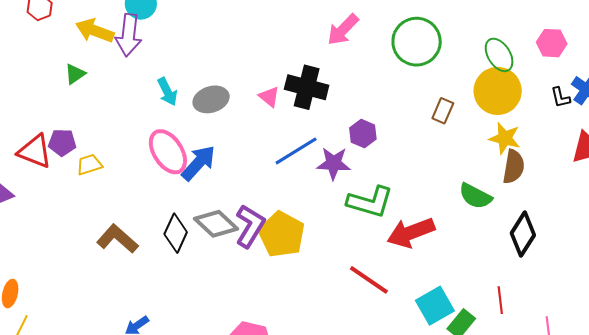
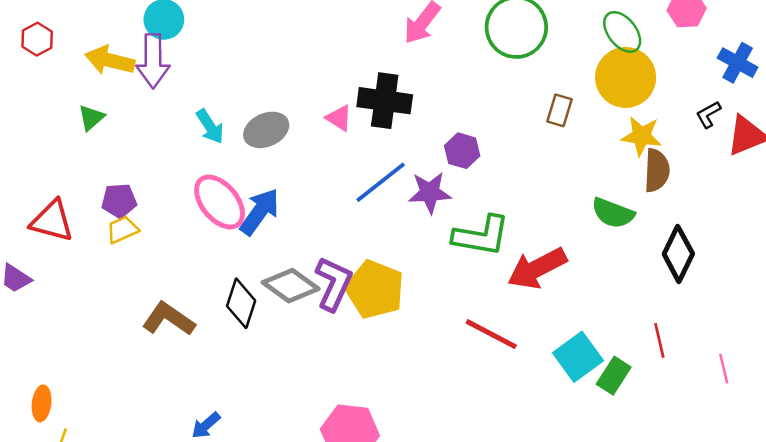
black L-shape: (560, 97) -> (708, 114), moved, turned 80
purple pentagon: (62, 142) -> (119, 201), moved

